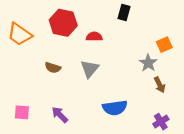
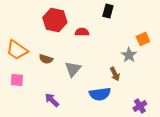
orange trapezoid: (20, 34) -> (17, 50), moved
gray triangle: (90, 69) -> (73, 69), moved
brown arrow: (160, 85) -> (115, 74), moved
pink square: (22, 112) -> (17, 80), moved

